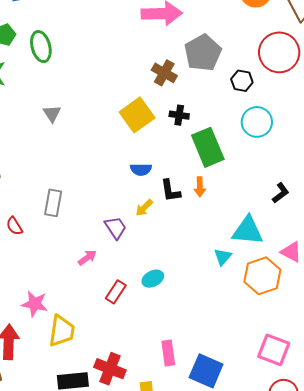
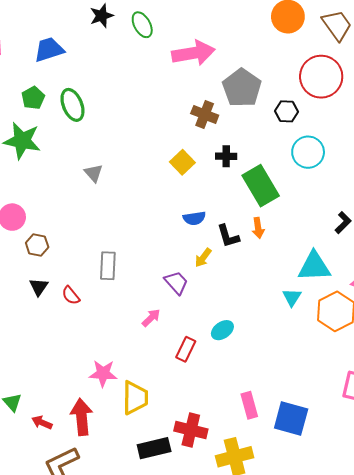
yellow square: (137, 115) -> (182, 162), size x0.7

